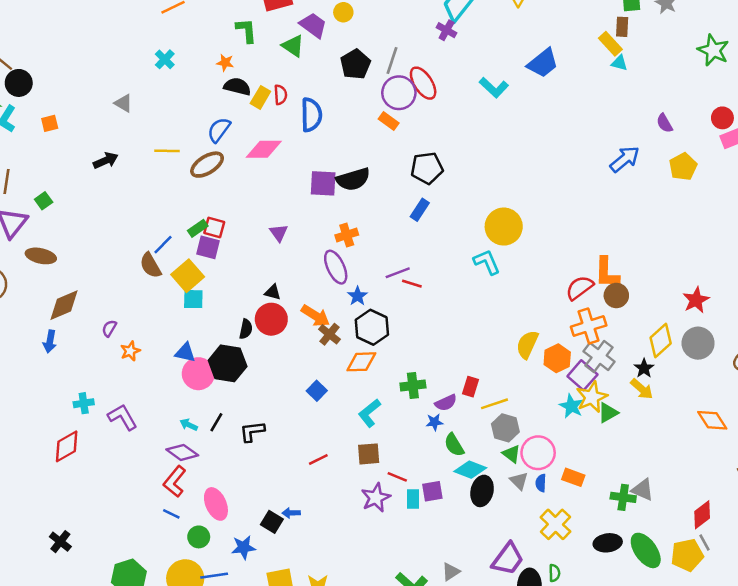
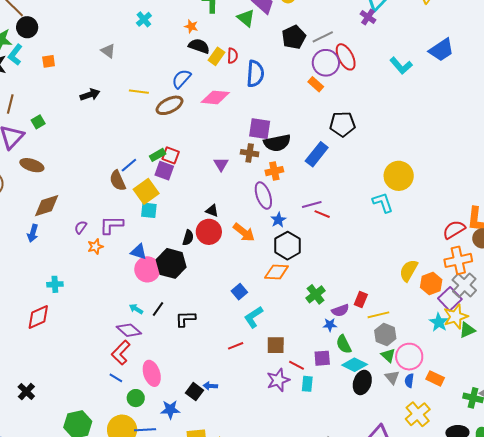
gray line: (392, 61) -> (323, 37), turned 40
black semicircle: (353, 179) -> (277, 143), moved
blue rectangle: (420, 210) -> (317, 154), moved, size x1.4
brown cross: (329, 334) -> (250, 153), moved, turned -36
green cross: (413, 385) -> (316, 294), turned -36
cyan L-shape: (369, 413) -> (253, 317), moved
purple L-shape: (123, 417) -> (111, 225), moved, turned -65
purple square: (432, 491) -> (322, 358), moved

